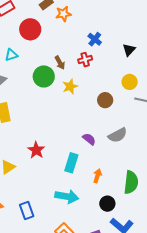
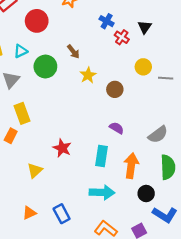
red cross: (85, 60) -> (122, 37), moved, turned -32
green circle: (44, 76) -> (45, 66), moved
yellow circle: (130, 82) -> (143, 67), moved
brown circle: (105, 100) -> (115, 89), moved
gray semicircle: (118, 135) -> (158, 135), moved
orange arrow: (97, 176) -> (131, 166), size x1.6

